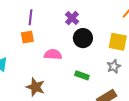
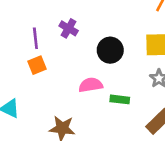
purple cross: (72, 18) -> (69, 28), moved
pink semicircle: (53, 54) -> (91, 85), moved

